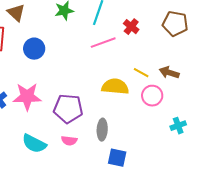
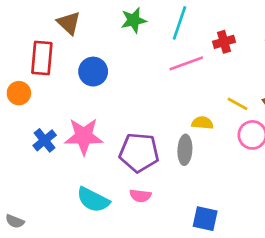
red cross: (131, 27) -> (224, 42), turned 35
yellow semicircle: (115, 87) -> (202, 123), size x0.6
gray ellipse: (102, 130) -> (185, 150), moved

